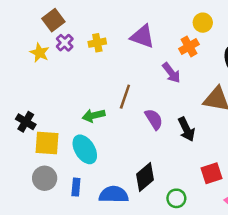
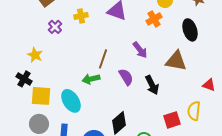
purple cross: (65, 43) -> (55, 27), moved
yellow star: (40, 53) -> (35, 55), moved
purple arrow: (171, 73) -> (140, 50), moved
green arrow: (94, 115) -> (91, 79), moved

